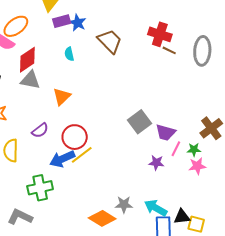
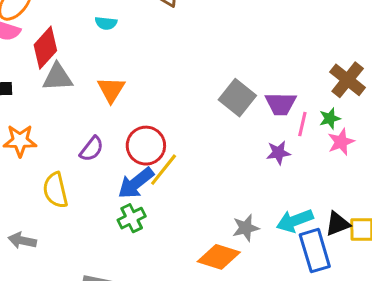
cyan semicircle: (69, 54) -> (106, 23), turned -56
green cross: (40, 188) -> (132, 218), moved, size x0.7
cyan arrow: (156, 208) -> (295, 221), turned -35

